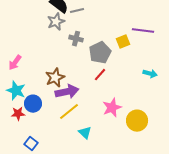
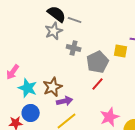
gray line: (77, 11) -> (75, 20), turned 32
yellow square: (123, 42) -> (121, 51), turned 32
cyan star: (16, 91) -> (28, 88), moved
purple arrow: (67, 92) -> (65, 101), size x0.7

